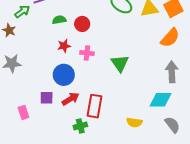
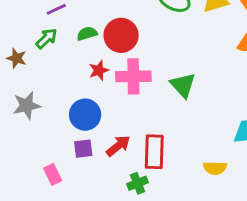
green arrow: (22, 11) -> (46, 38), moved
red circle: (82, 24) -> (121, 35), size x1.5
pink cross: (87, 53) -> (133, 76), size x1.6
blue circle: (64, 75) -> (85, 115), moved

